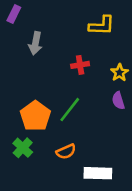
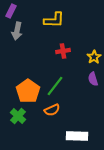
yellow L-shape: (102, 25) -> (54, 20), moved
gray arrow: (35, 43) -> (17, 31), moved
orange semicircle: (66, 152) -> (52, 110), moved

